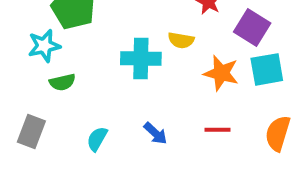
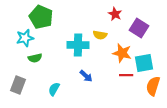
cyan square: (267, 69) -> (144, 63), moved
red line: (218, 130) -> (126, 75), moved
blue arrow: (155, 133) -> (86, 76), moved

